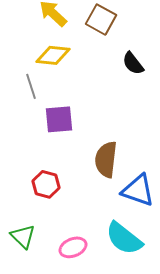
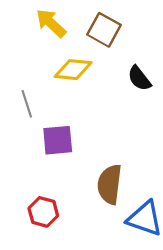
yellow diamond: (53, 55) -> (73, 70), moved

